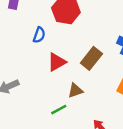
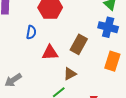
red triangle: (57, 62) -> (50, 53), turned 36

